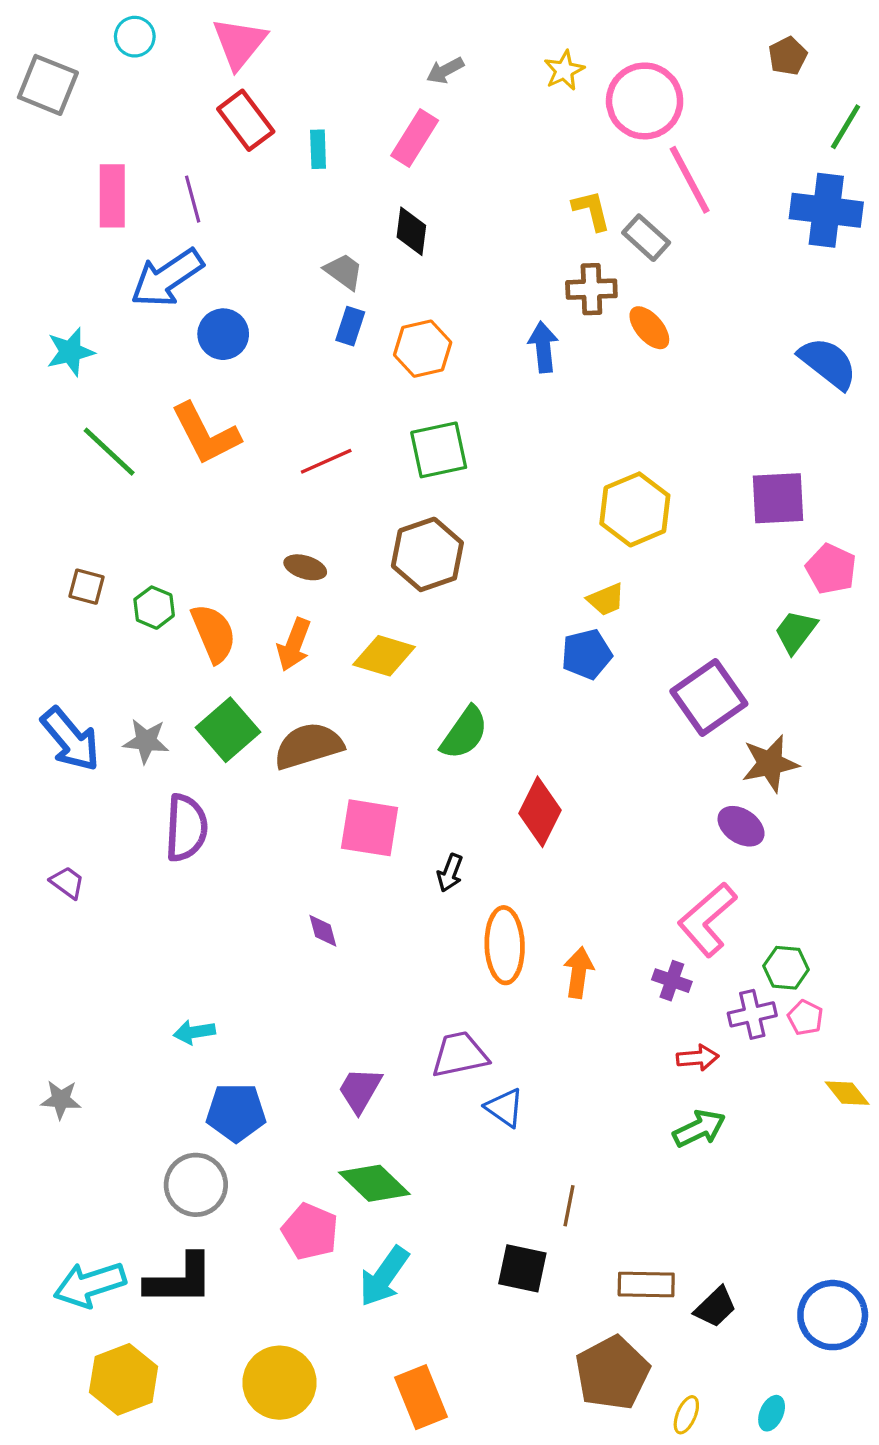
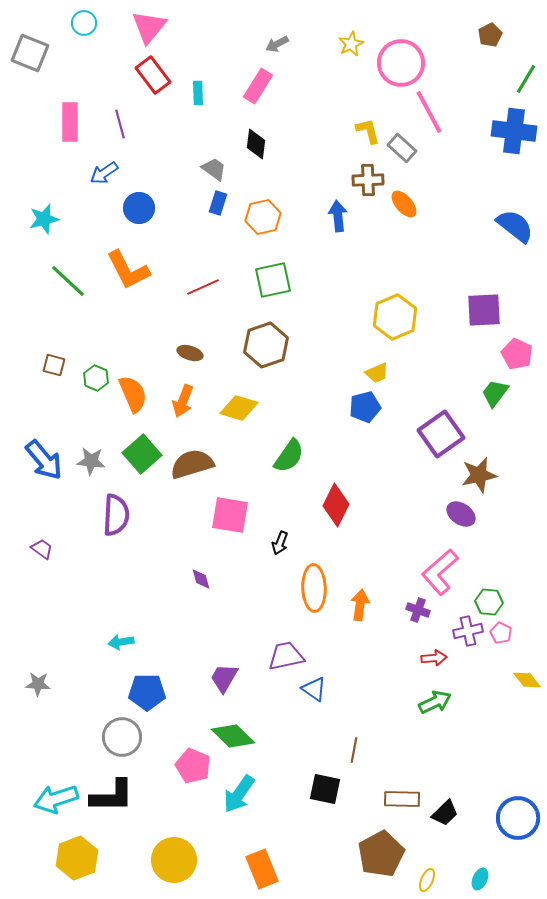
blue arrow: (167, 278) -> (104, 173), size x0.6

